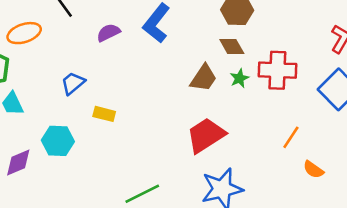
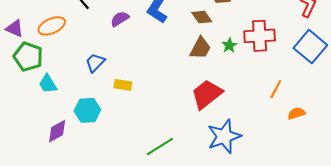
brown diamond: (232, 46) -> (202, 17), moved
orange semicircle: (313, 170) -> (296, 113), turned 132

